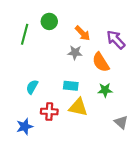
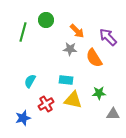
green star: (105, 90) -> (99, 93), moved
red cross: (49, 112) -> (46, 104), turned -35
gray triangle: (121, 122) -> (113, 114), turned -40

